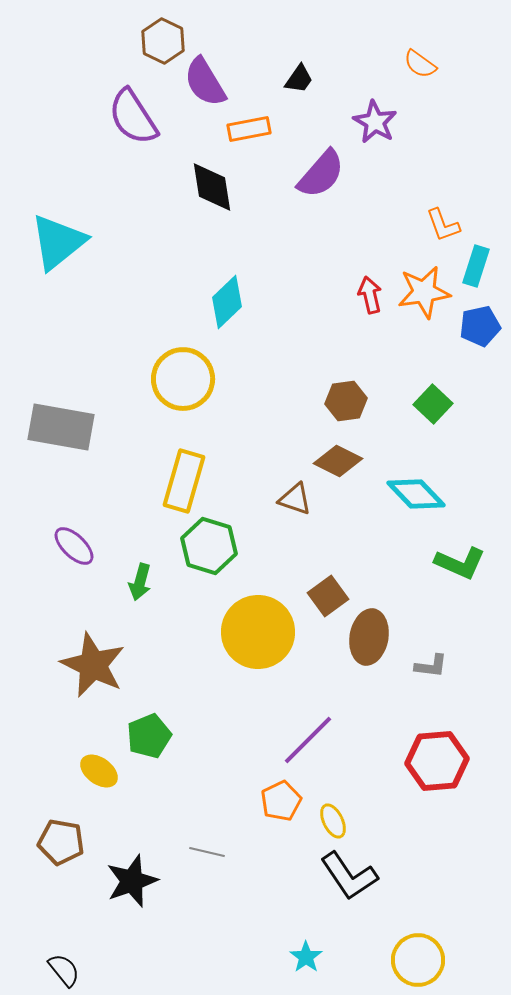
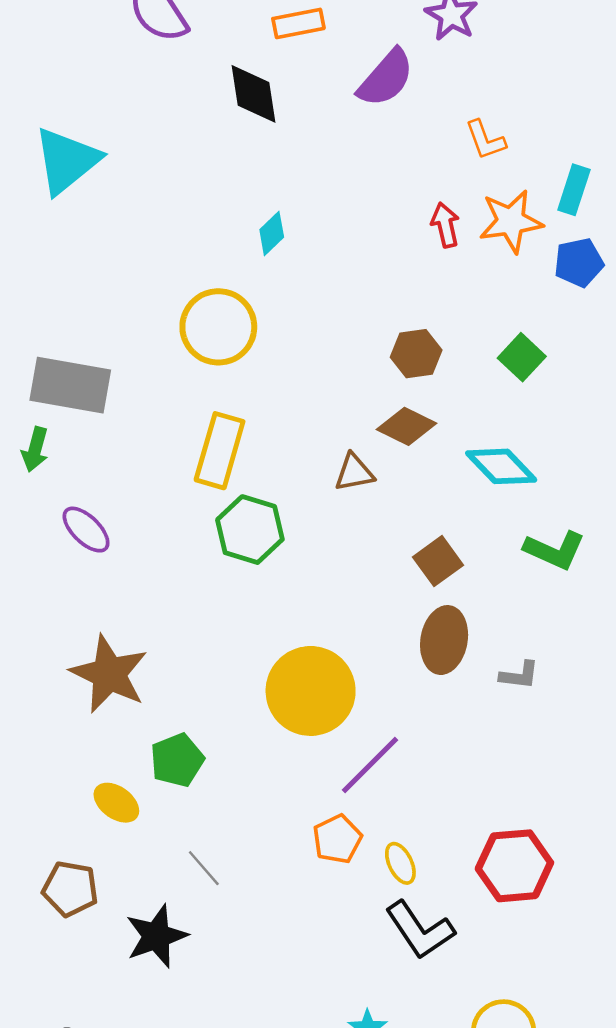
orange L-shape: (443, 225) -> (485, 140), moved
cyan diamond: (227, 302) -> (272, 233), size x0.7
brown triangle: (295, 499) -> (354, 473), turned -30
green arrow: (140, 582) -> (35, 449), moved
brown square: (328, 596) -> (438, 561), moved
yellow circle: (258, 632) -> (311, 691), moved
red hexagon: (437, 761) -> (514, 866), moved
gray line: (207, 852) -> (204, 868), moved, turned 36

